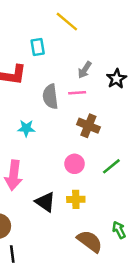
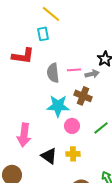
yellow line: (67, 22) -> (51, 14), moved
gray arrow: (85, 70) -> (92, 74), moved, turned -136
cyan star: (26, 128) -> (58, 106), moved, size x1.6

